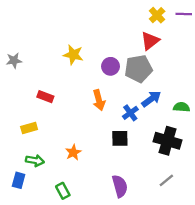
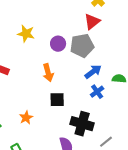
blue cross: (130, 113) -> (97, 92), moved
black square: (120, 138) -> (57, 100), moved
black cross: (168, 141) -> (82, 124), moved

